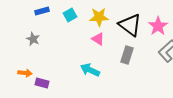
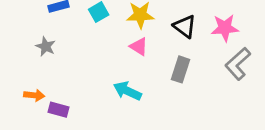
black triangle: (130, 25) -> (185, 26), size x0.7
pink star: (158, 26) -> (225, 28), turned 30

